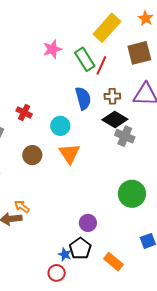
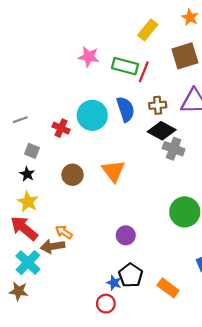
yellow rectangle: (107, 28) -> (148, 30), size x0.7
pink star: (52, 49) -> (89, 57), turned 30
green rectangle: (85, 59) -> (125, 66), turned -40
cyan circle: (60, 126) -> (92, 115), moved, size x1.4
purple circle: (88, 223) -> (126, 235), moved

